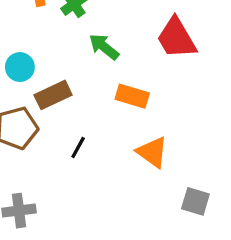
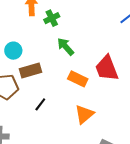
red trapezoid: (176, 38) -> (107, 68), moved
orange triangle: (152, 152) -> (84, 114), turned 35

